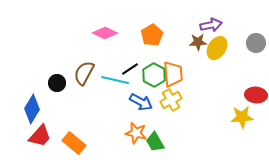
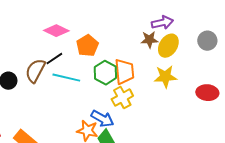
orange pentagon: (152, 35) -> (87, 46), moved
black line: (130, 69) -> (54, 59), moved
blue arrow: (141, 102) -> (102, 119), moved
yellow star: (242, 117) -> (165, 77), moved

